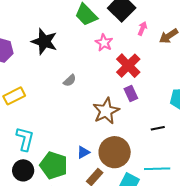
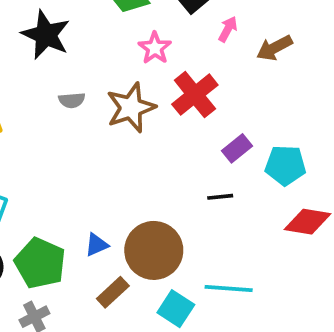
gray semicircle: (70, 80) -> (72, 100), moved, turned 32
purple rectangle: (131, 94) -> (237, 148), moved, turned 70
brown star: (106, 111) -> (131, 108), moved
black line: (158, 128) -> (220, 197), moved

